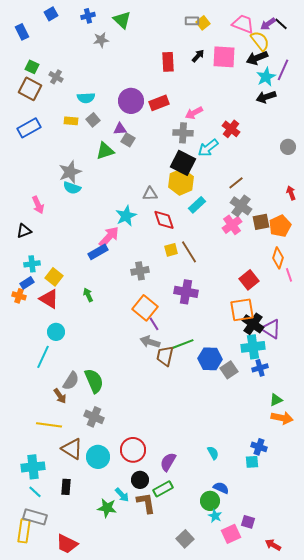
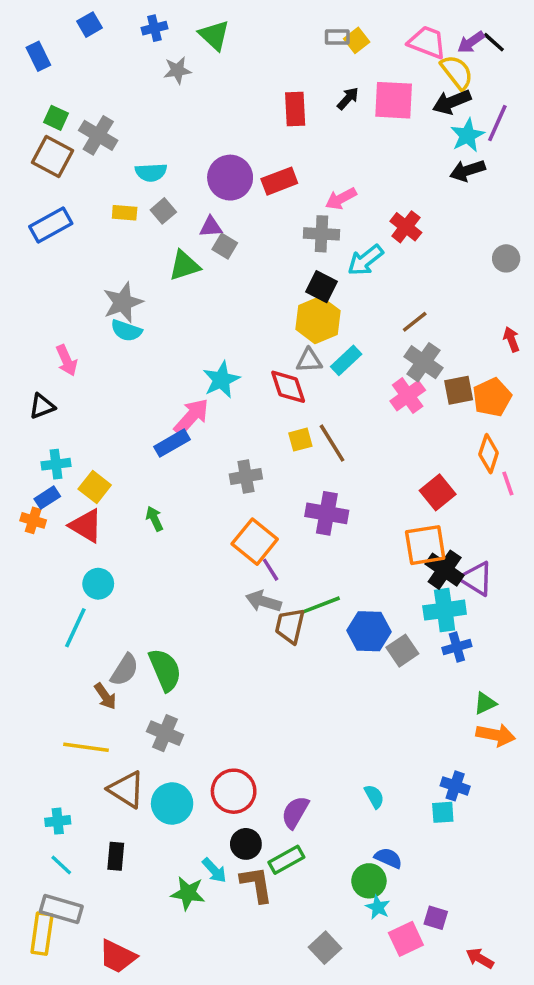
gray cross: (56, 77) -> (98, 135), size x1.5
black square: (183, 163) -> (322, 287), size x0.7
gray triangle: (150, 194) -> (309, 360), moved
cyan cross: (33, 467) -> (58, 821), size x0.6

